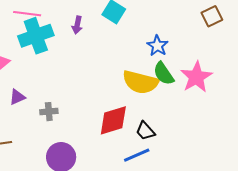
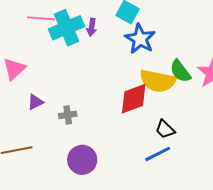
cyan cross: (36, 36) -> (67, 28), moved
blue star: (157, 46) -> (140, 39), moved, size x1.4
red diamond: (113, 120) -> (134, 99), moved

